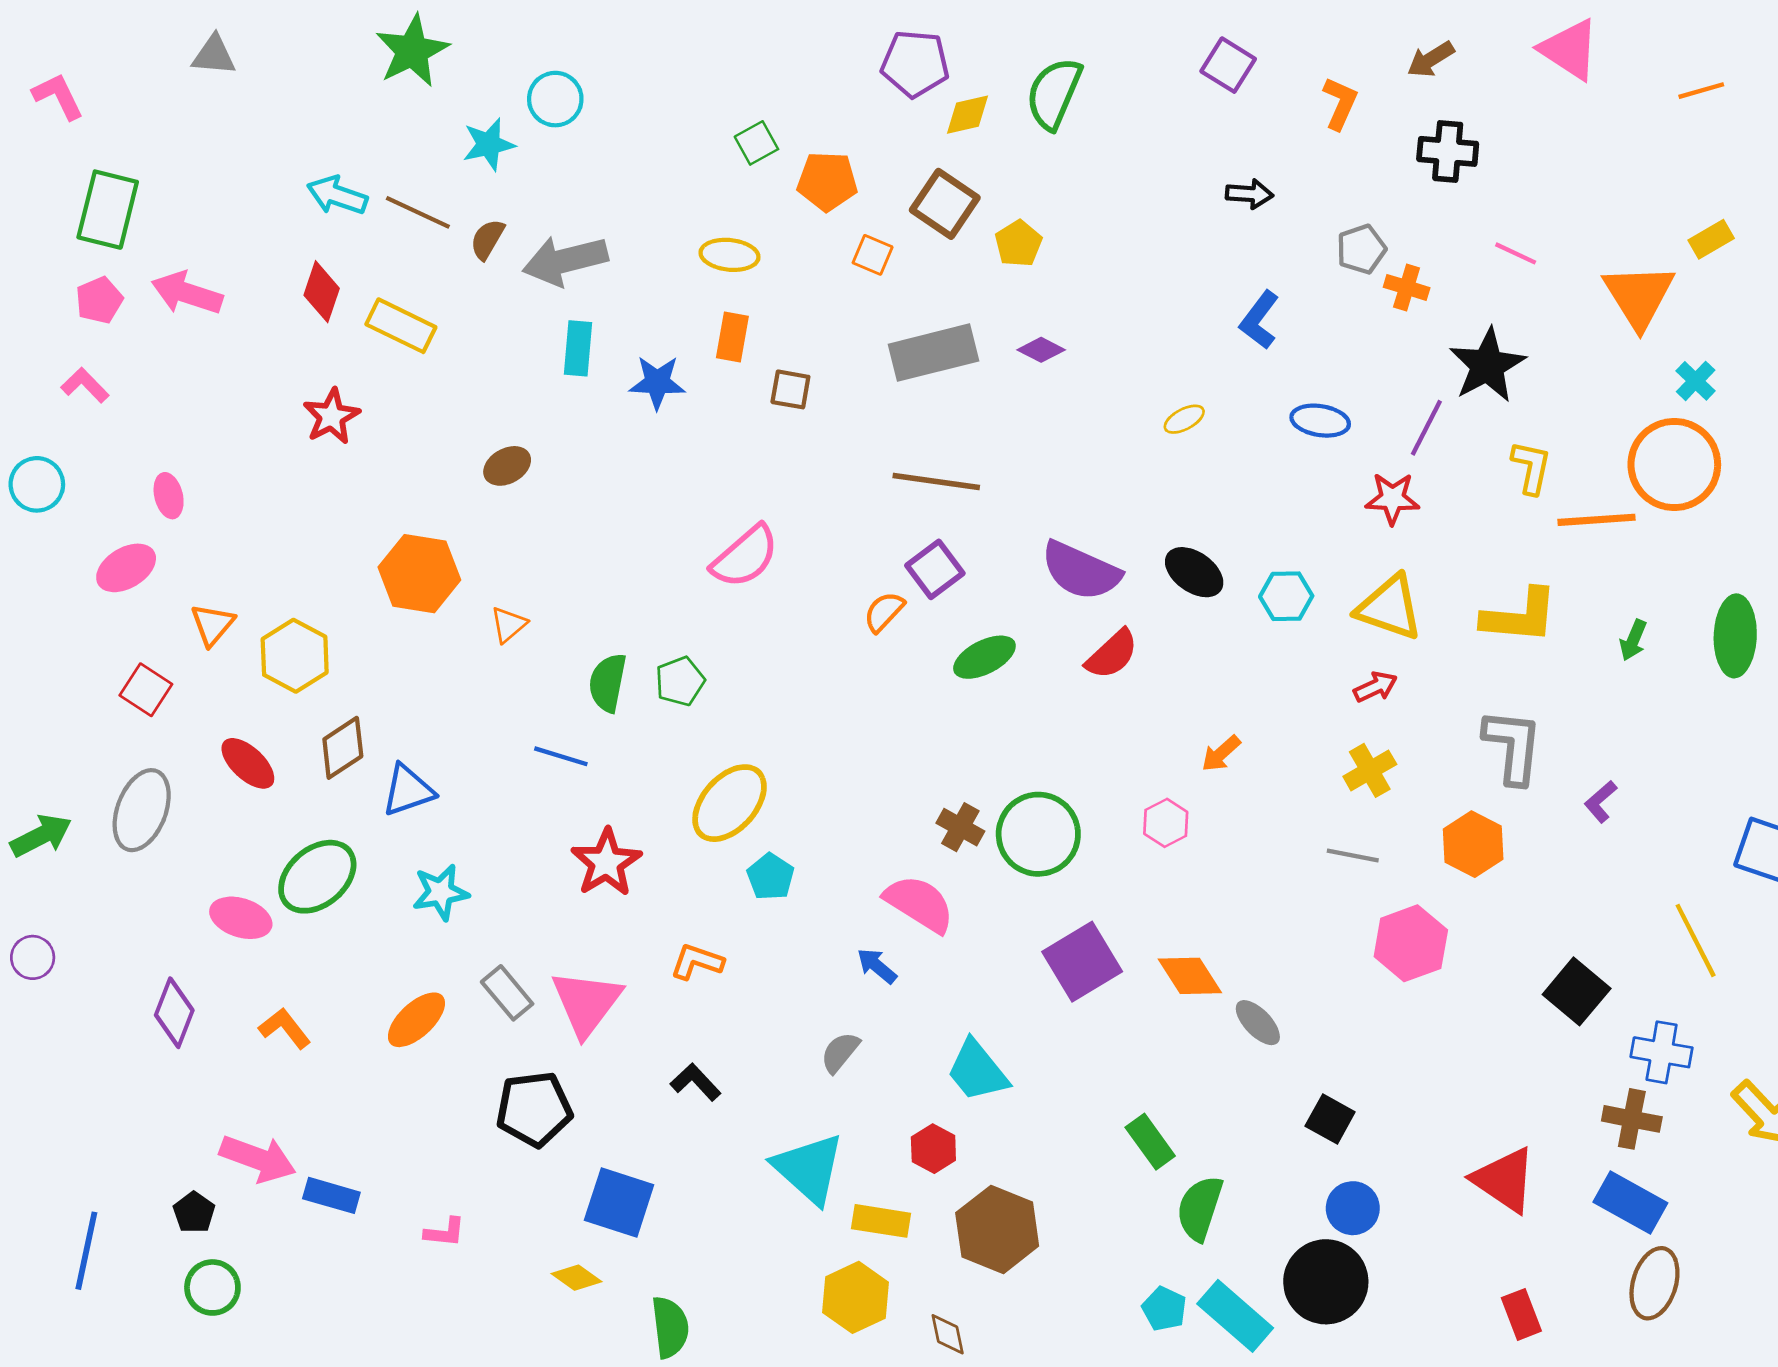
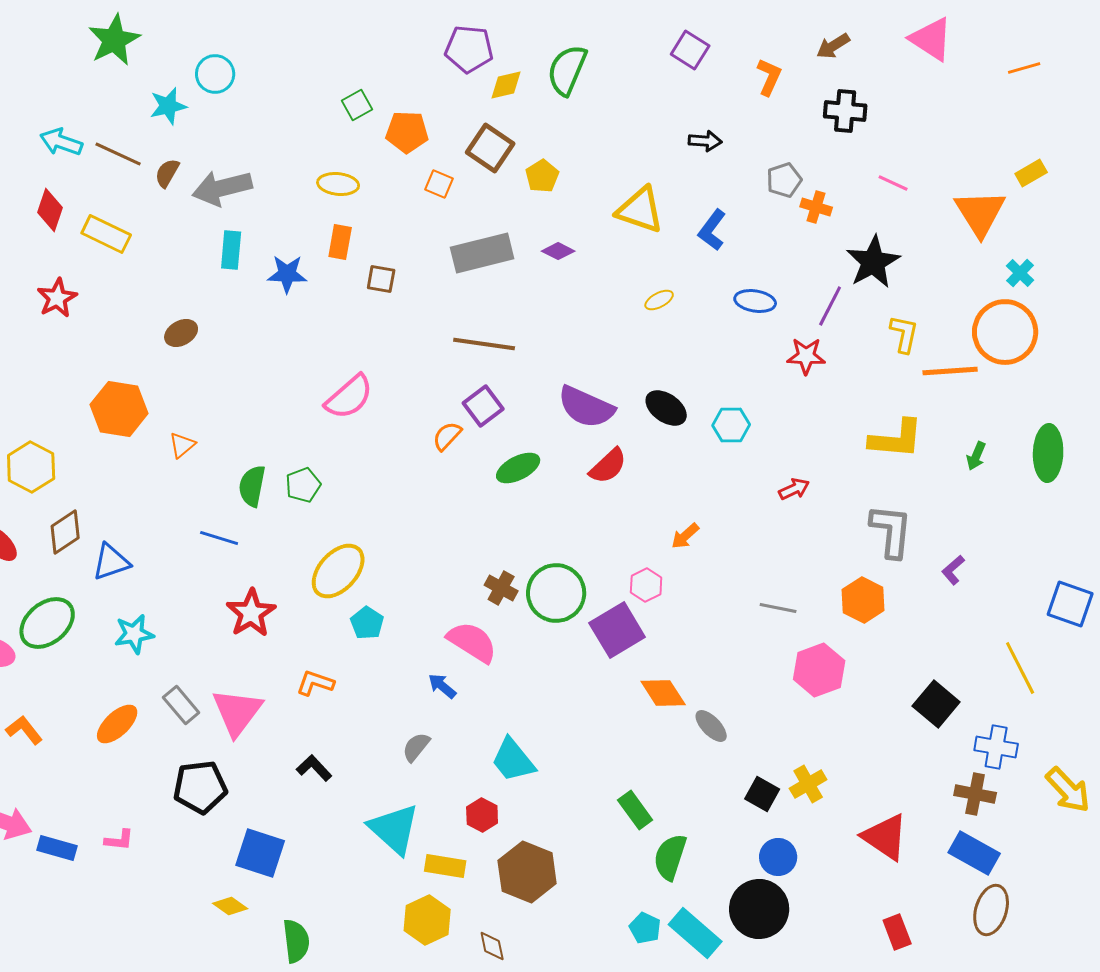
yellow triangle: (1390, 608) -> (640, 210), moved
yellow cross: (1370, 770) -> (808, 784), moved
purple square: (1082, 962) -> (617, 630), moved
pink L-shape: (445, 1232) -> (119, 840), moved

